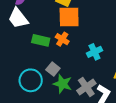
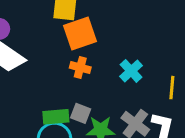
green rectangle: (41, 40) -> (56, 117), moved

